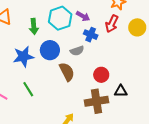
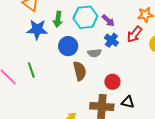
blue star: (23, 56) -> (37, 29), moved
green line: (28, 89) -> (31, 70), moved

